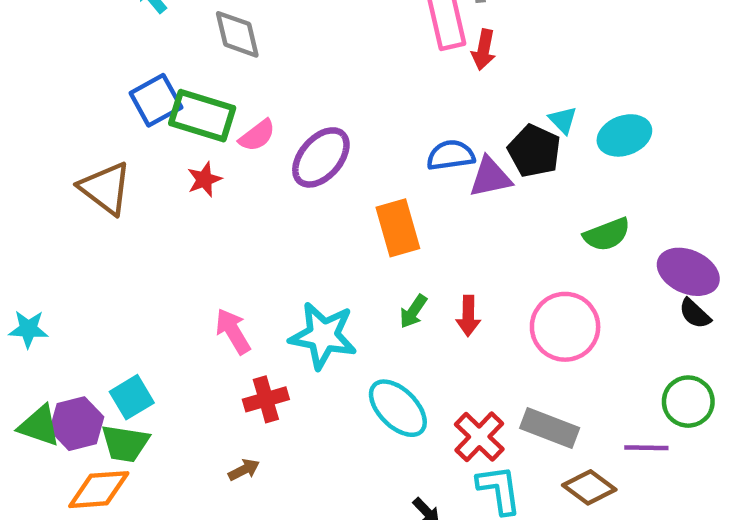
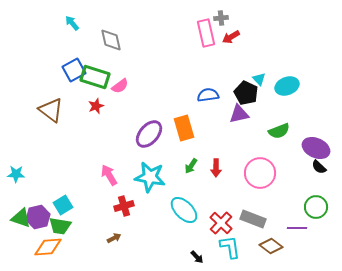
red arrow: (484, 50) -> (231, 37), moved, turned 48
purple ellipse: (321, 157) -> (149, 134), moved
purple triangle: (490, 177) -> (239, 114), moved

